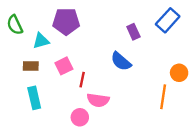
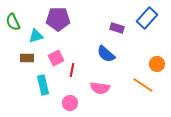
purple rectangle: (133, 32) -> (117, 28), turned -48
orange line: (163, 97) -> (143, 85), turned -65
cyan rectangle: (34, 98) -> (43, 85), moved
pink semicircle: (98, 100) -> (100, 88), moved

